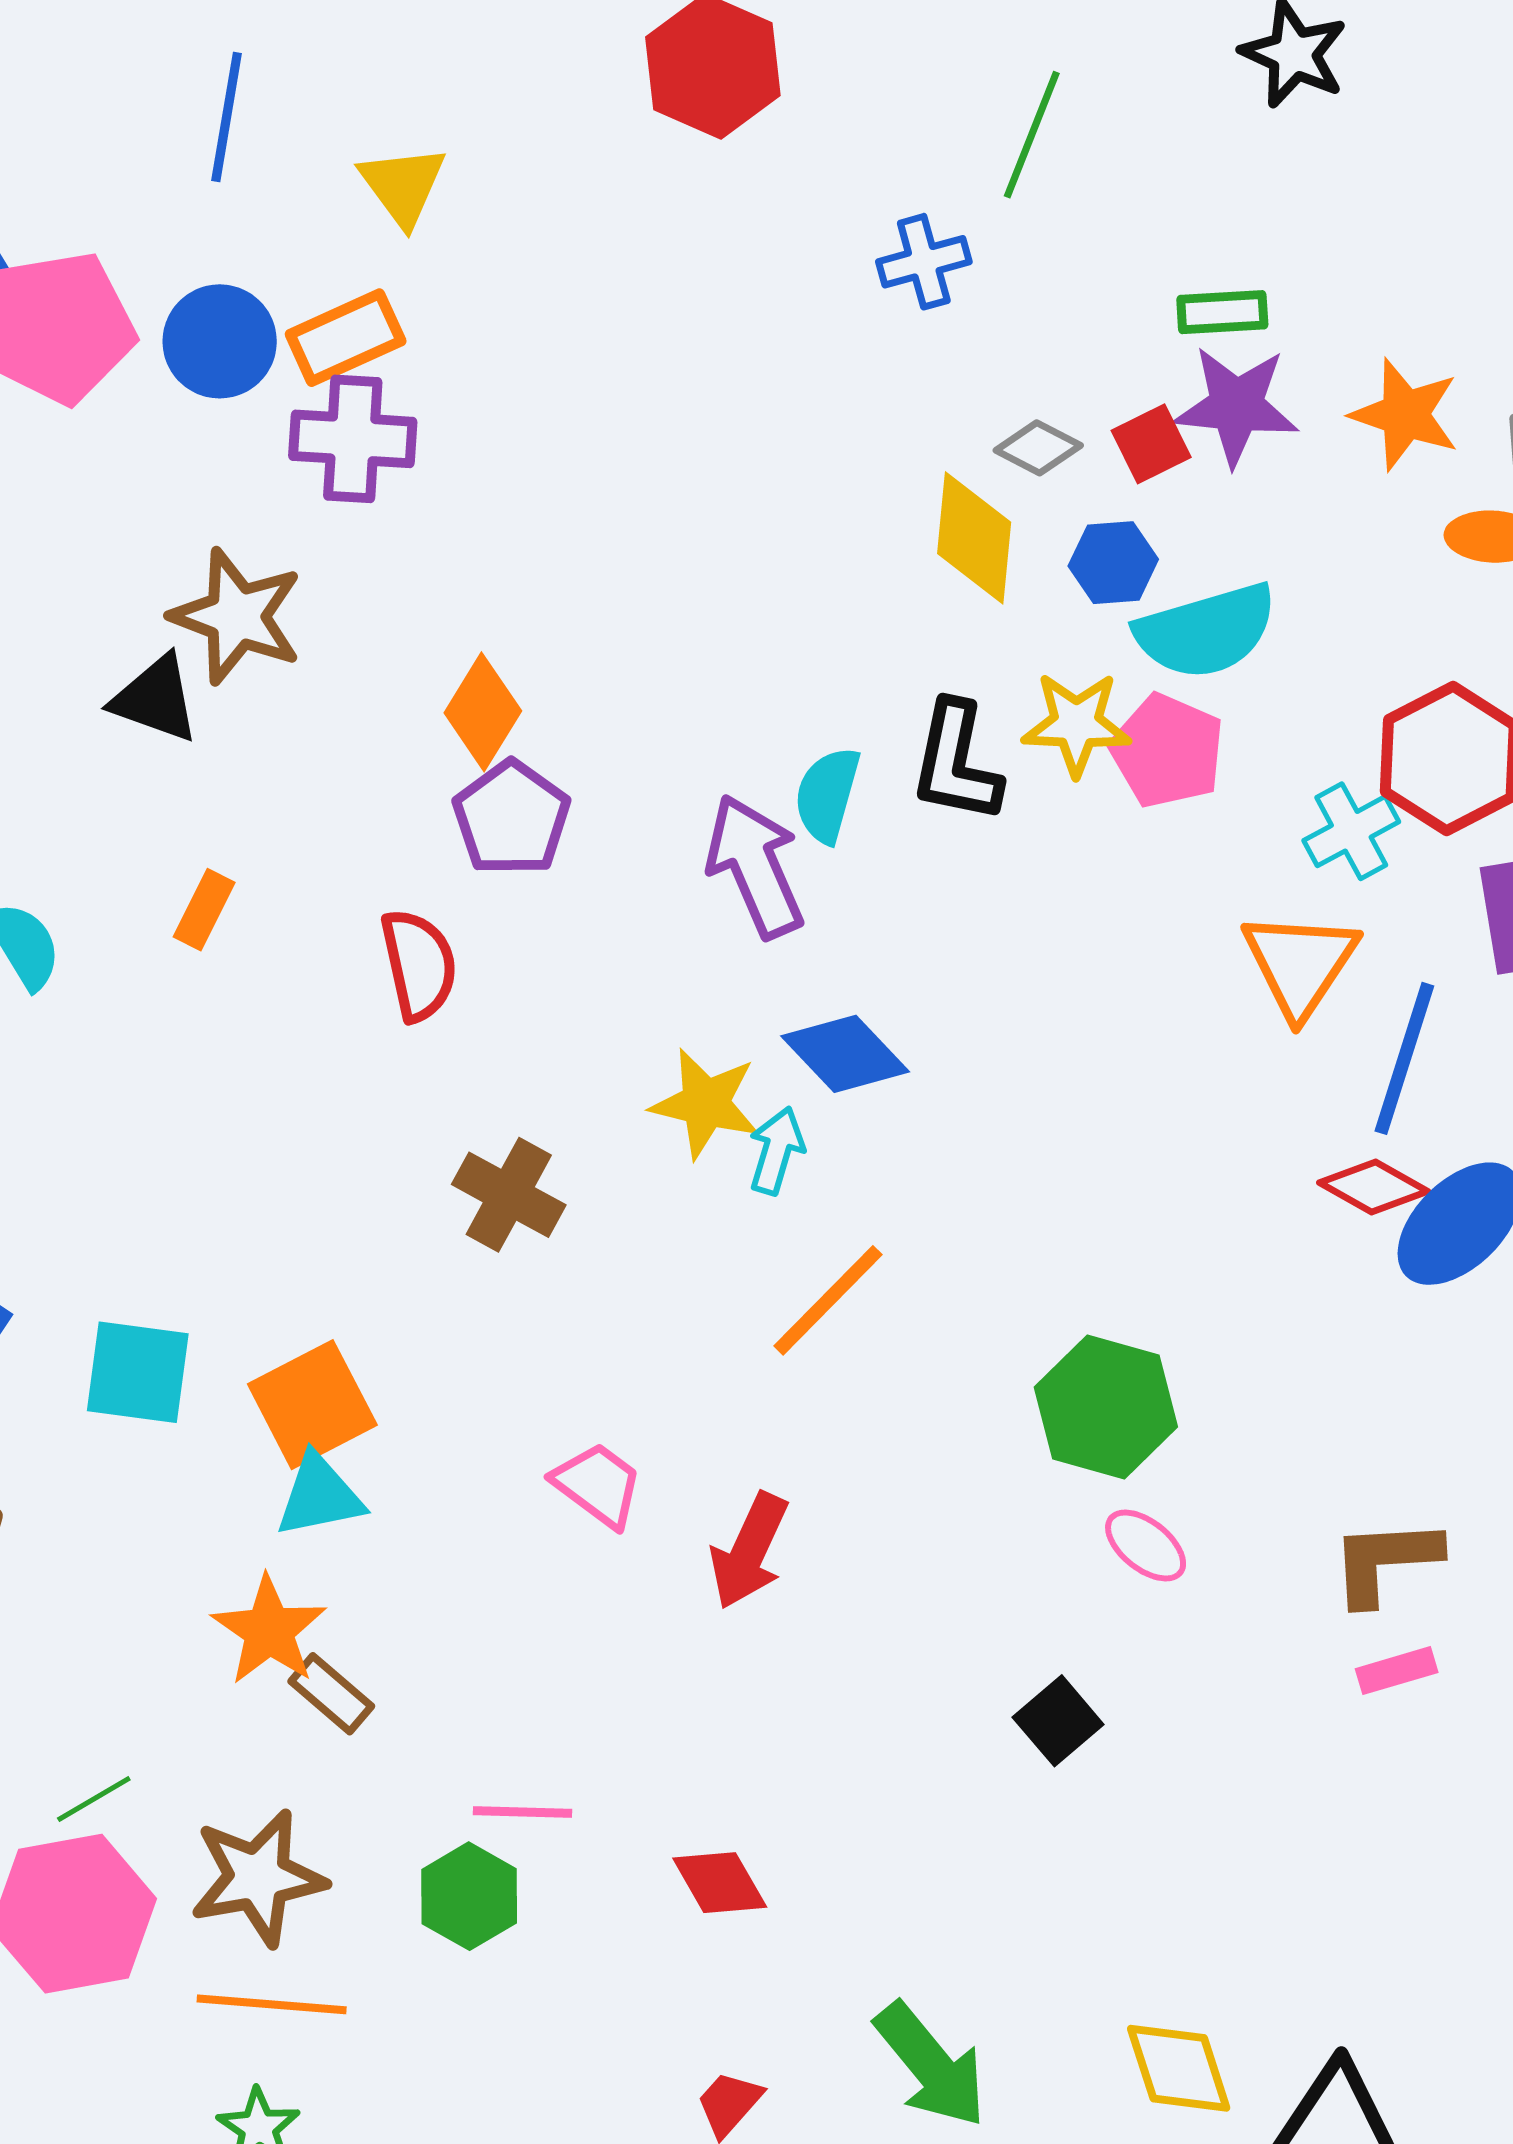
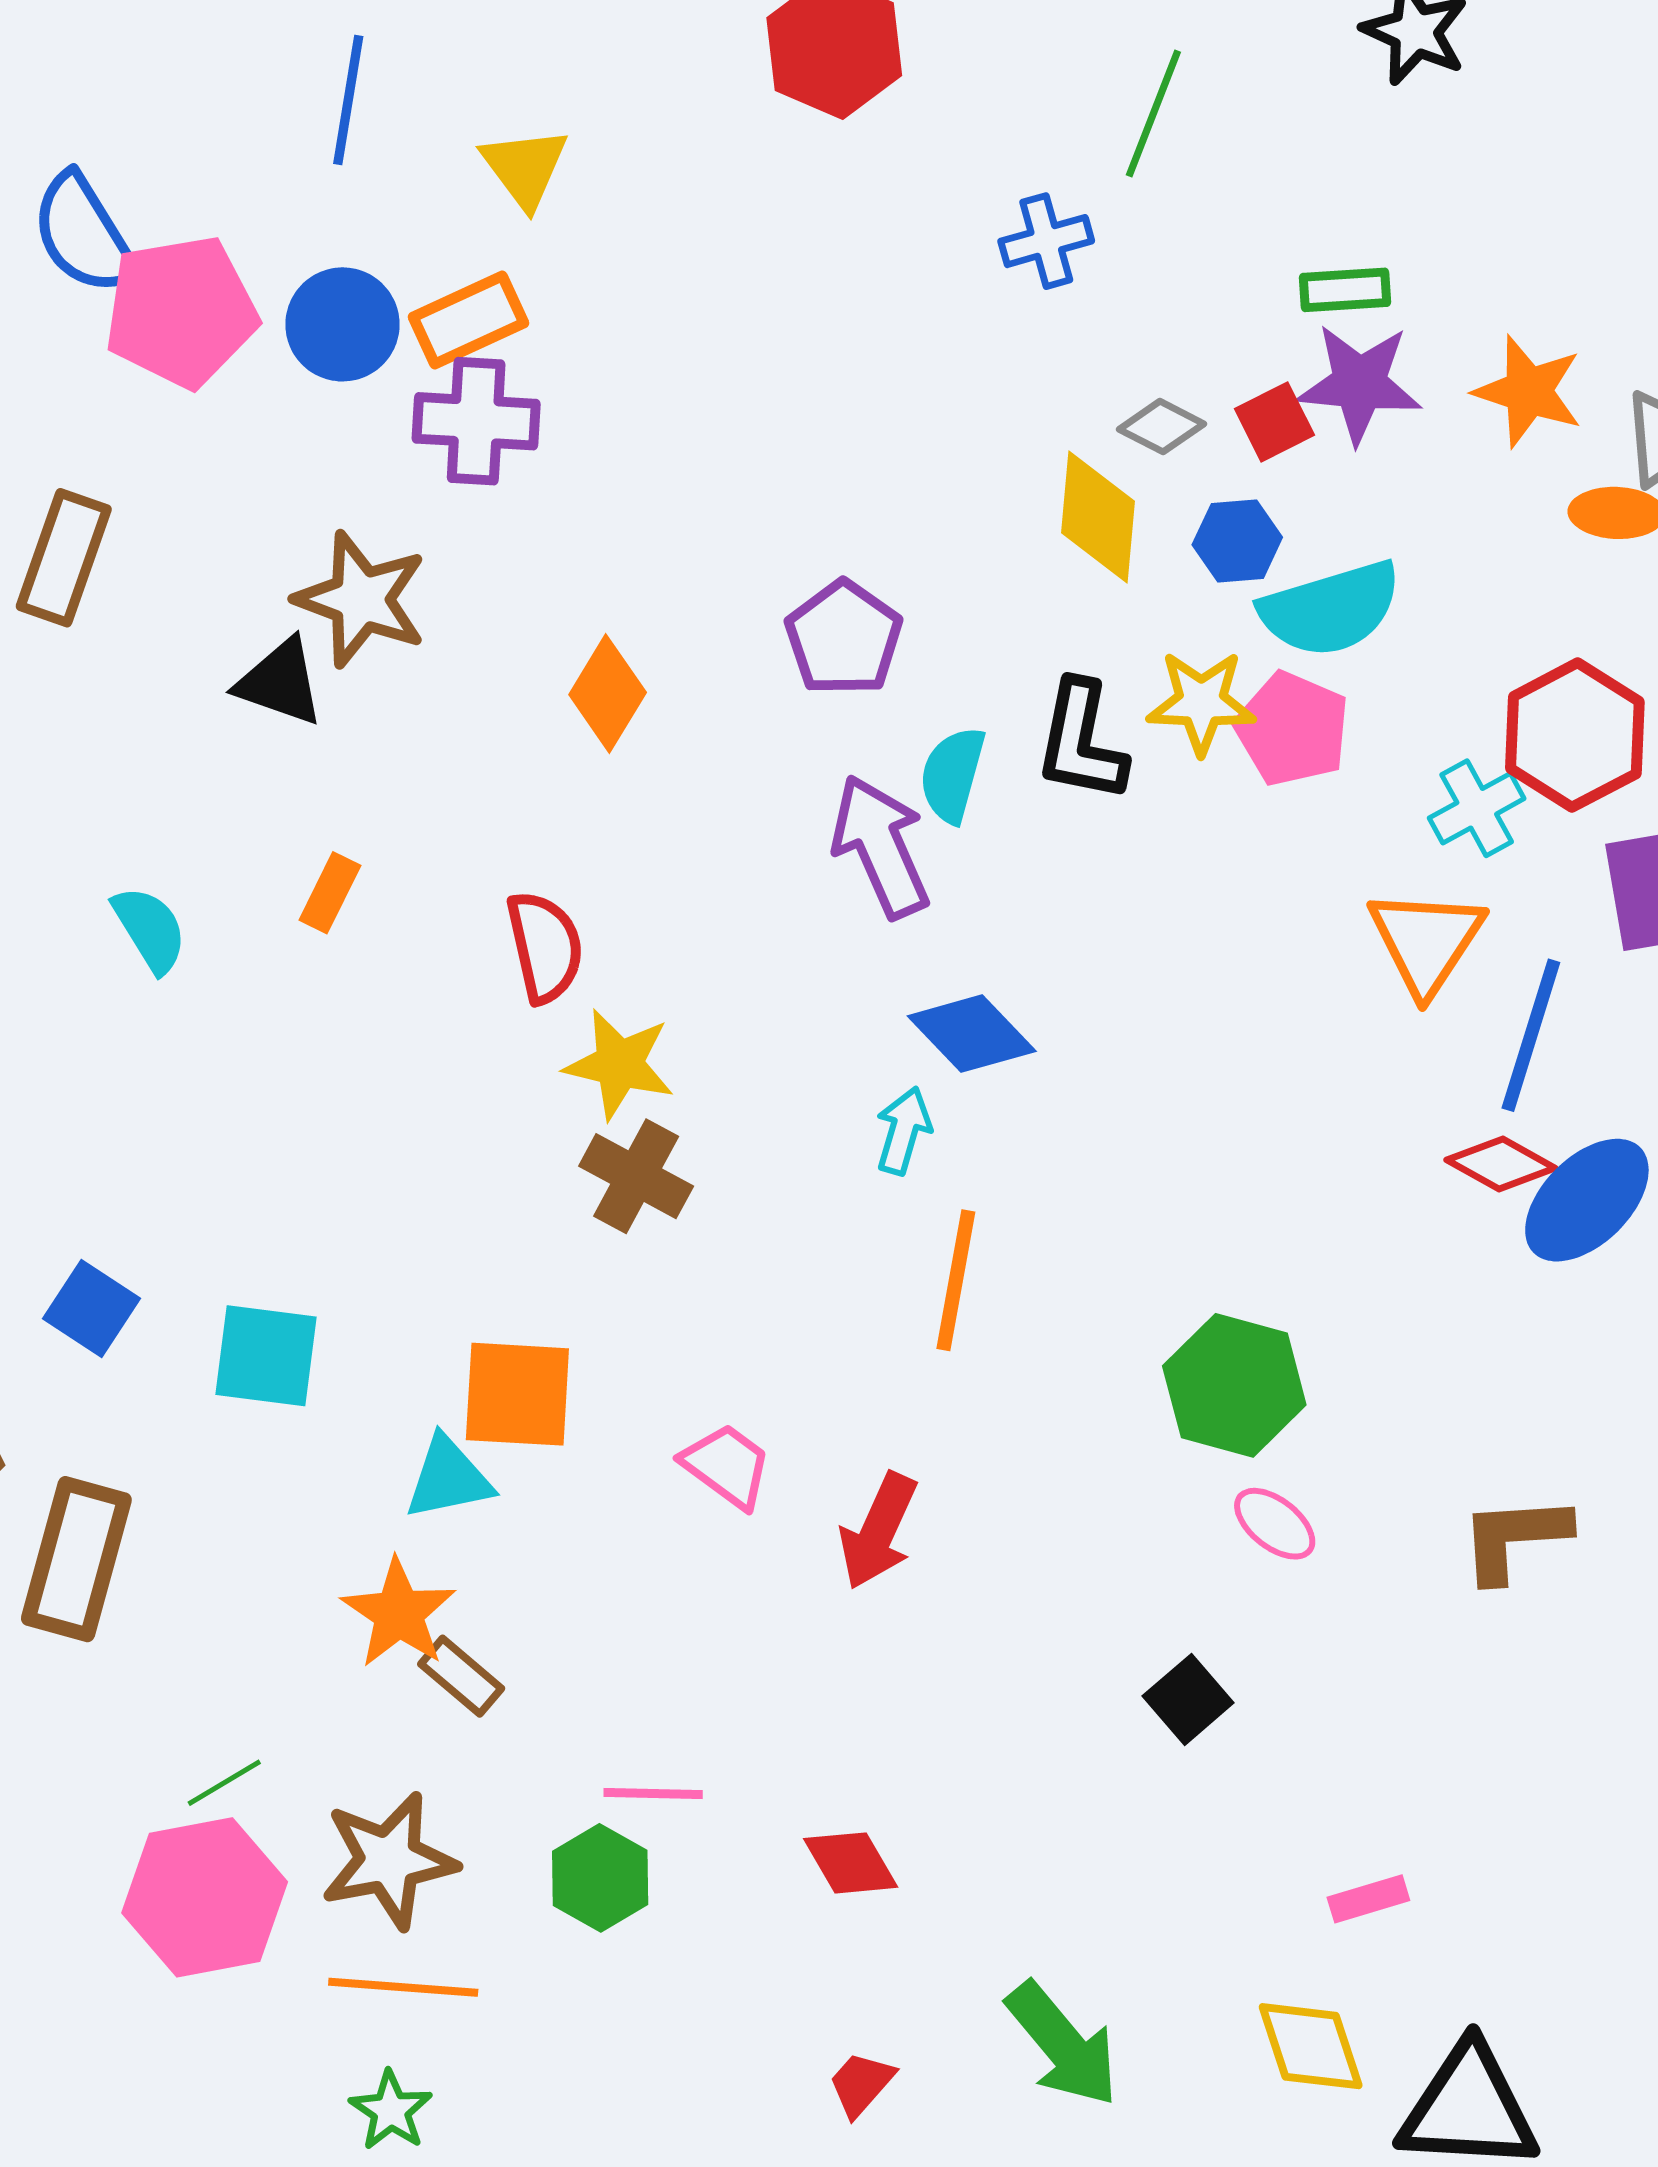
purple pentagon: (512, 818) -> (844, 638), moved
yellow star: (706, 1103) -> (619, 1064), moved
orange line: (828, 1300) -> (956, 1280), turned -34
orange square: (312, 1405) -> (517, 1394), moved, turned 31
pink rectangle: (1397, 1671) -> (1368, 1899), moved

